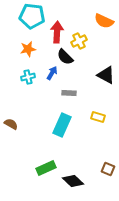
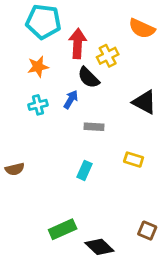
brown semicircle: (11, 124) -> (15, 169), turned 136
cyan rectangle: (62, 125) -> (84, 170), size x0.6

